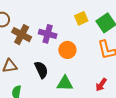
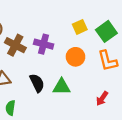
orange circle: (67, 50) -> (75, 57), moved
green triangle: (65, 83) -> (61, 87), moved

